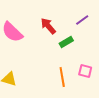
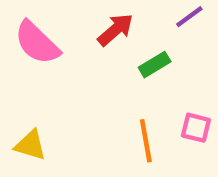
red arrow: (48, 26) -> (115, 30), turned 90

